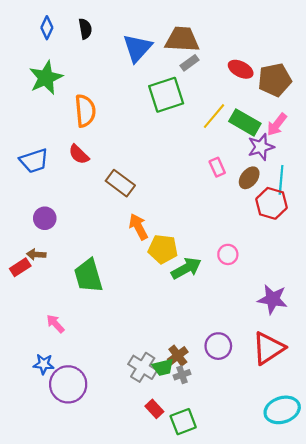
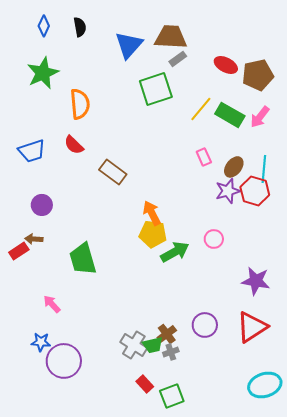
purple star: (261, 147) -> (228, 191), moved
orange arrow: (138, 227) -> (152, 213), moved

